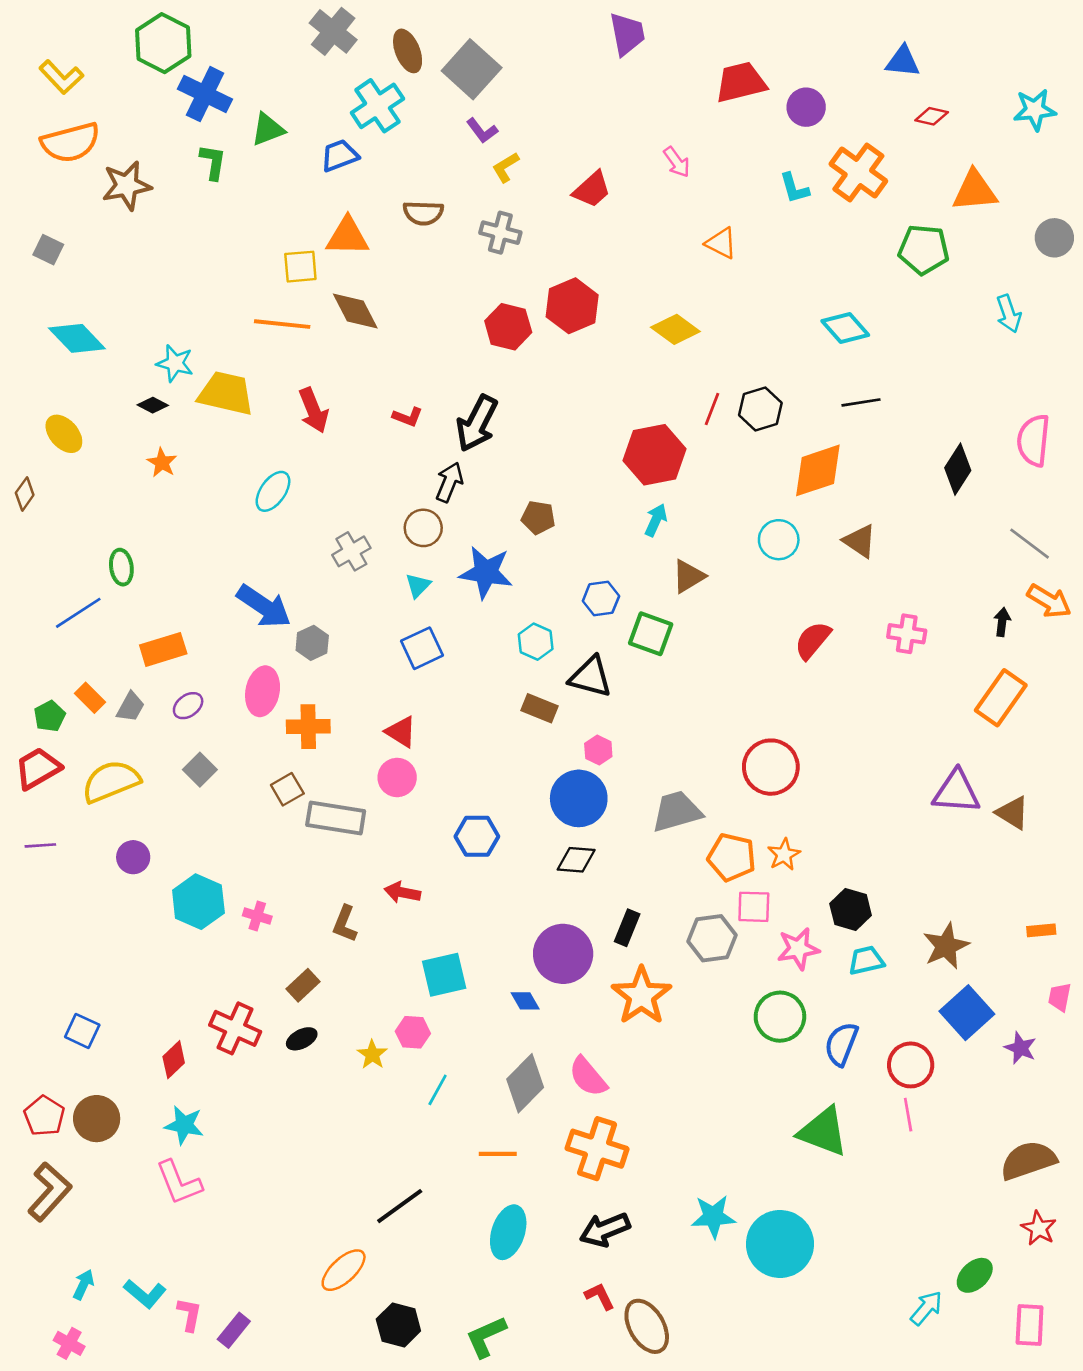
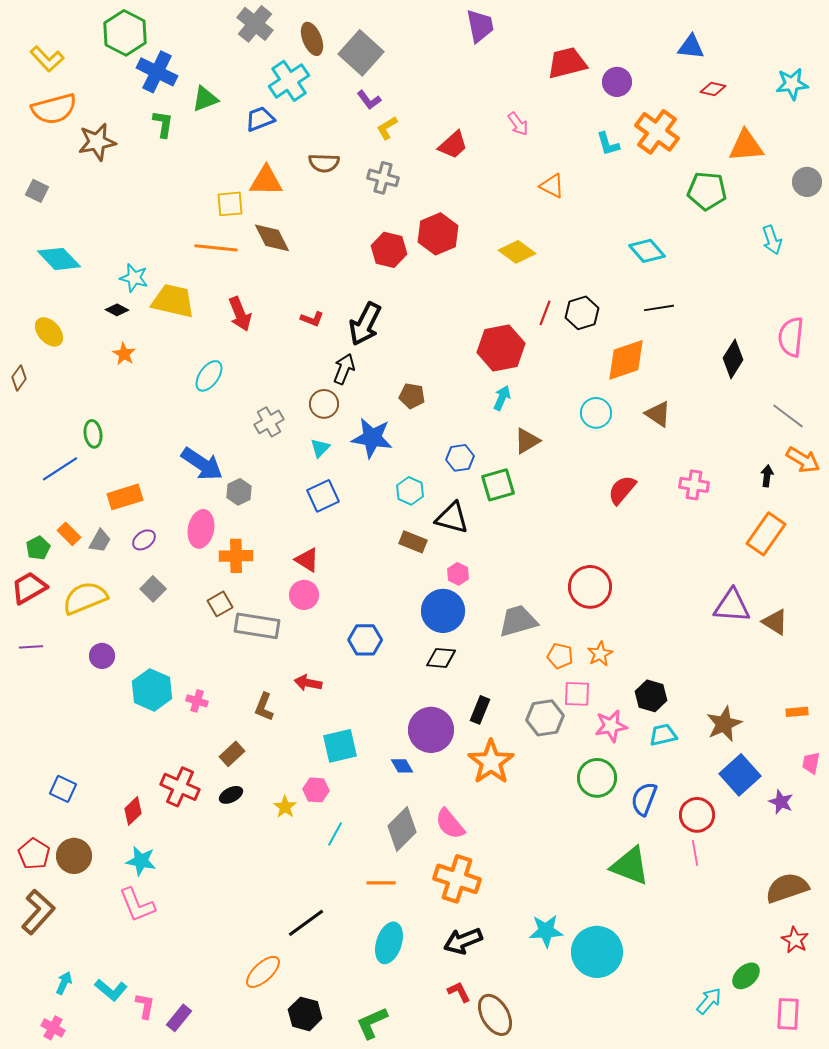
green square: (651, 634) -> (498, 485), turned -36
orange pentagon: (732, 857) -> (560, 656), size x0.7

